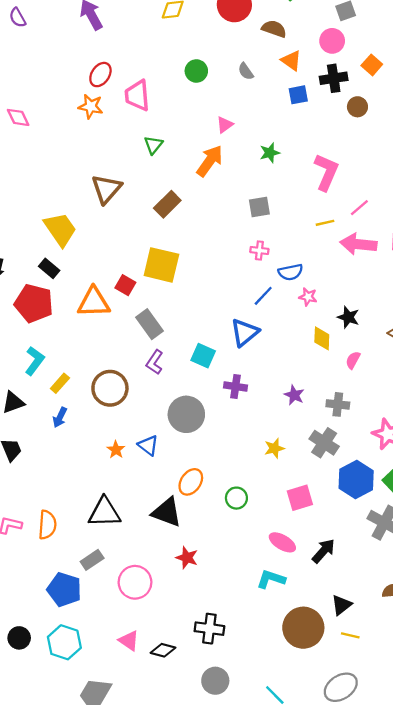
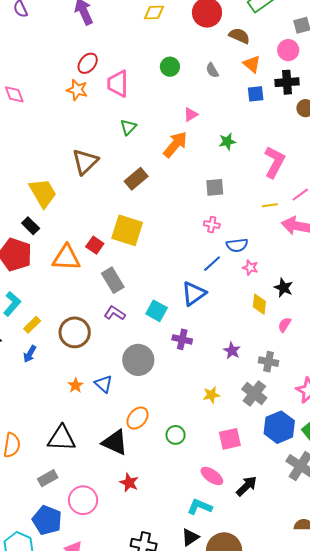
purple L-shape: (155, 362) -> (115, 313), turned 85
blue pentagon: (64, 589) -> (47, 520), moved
black triangle: (341, 605) -> (190, 537), moved

